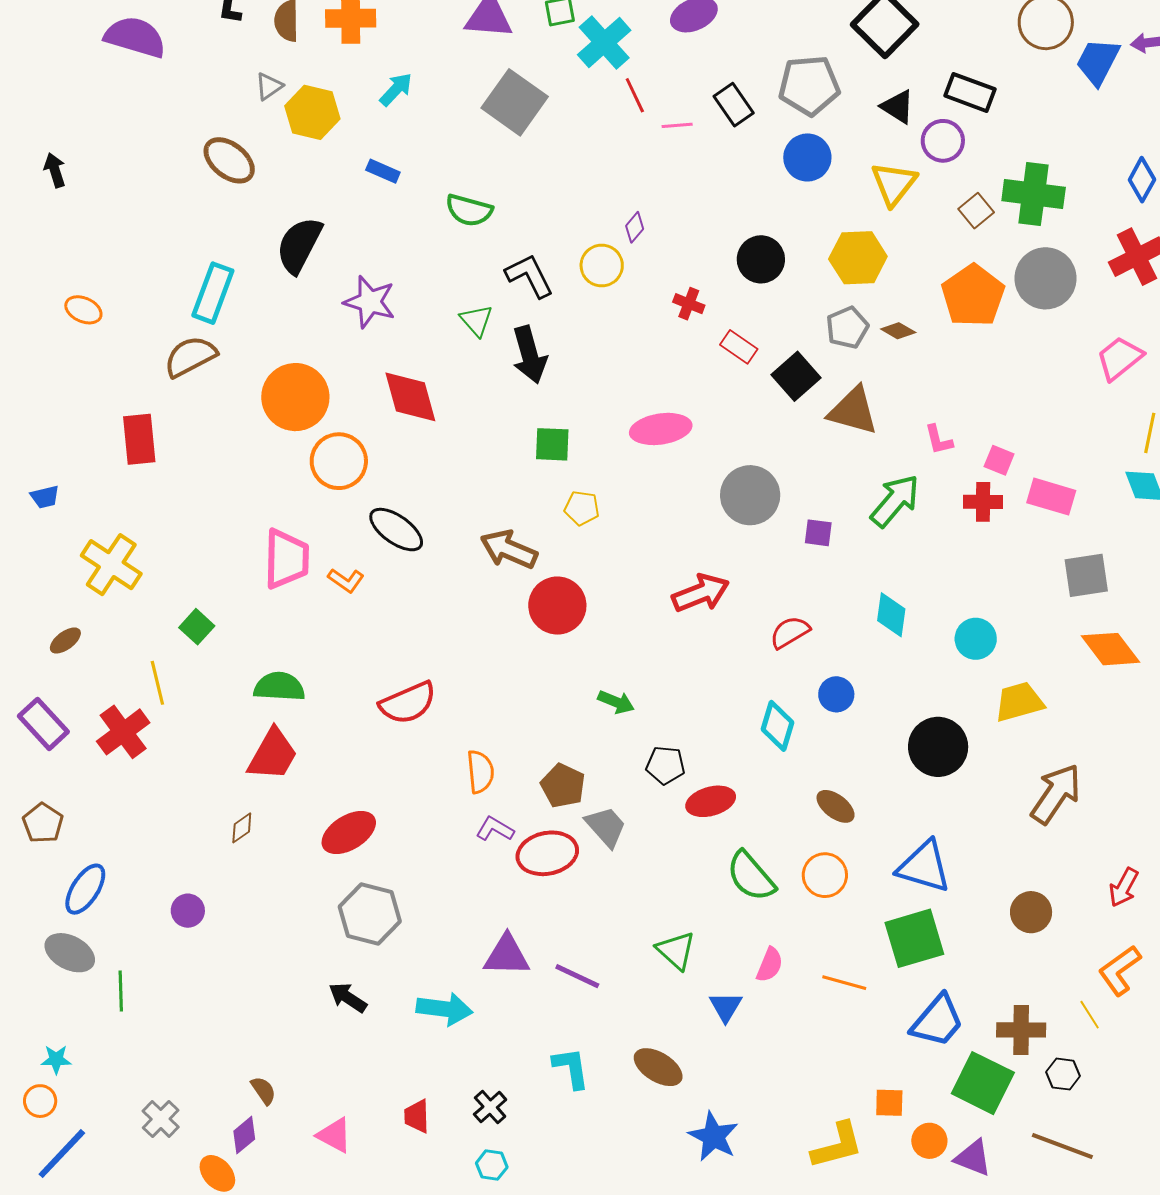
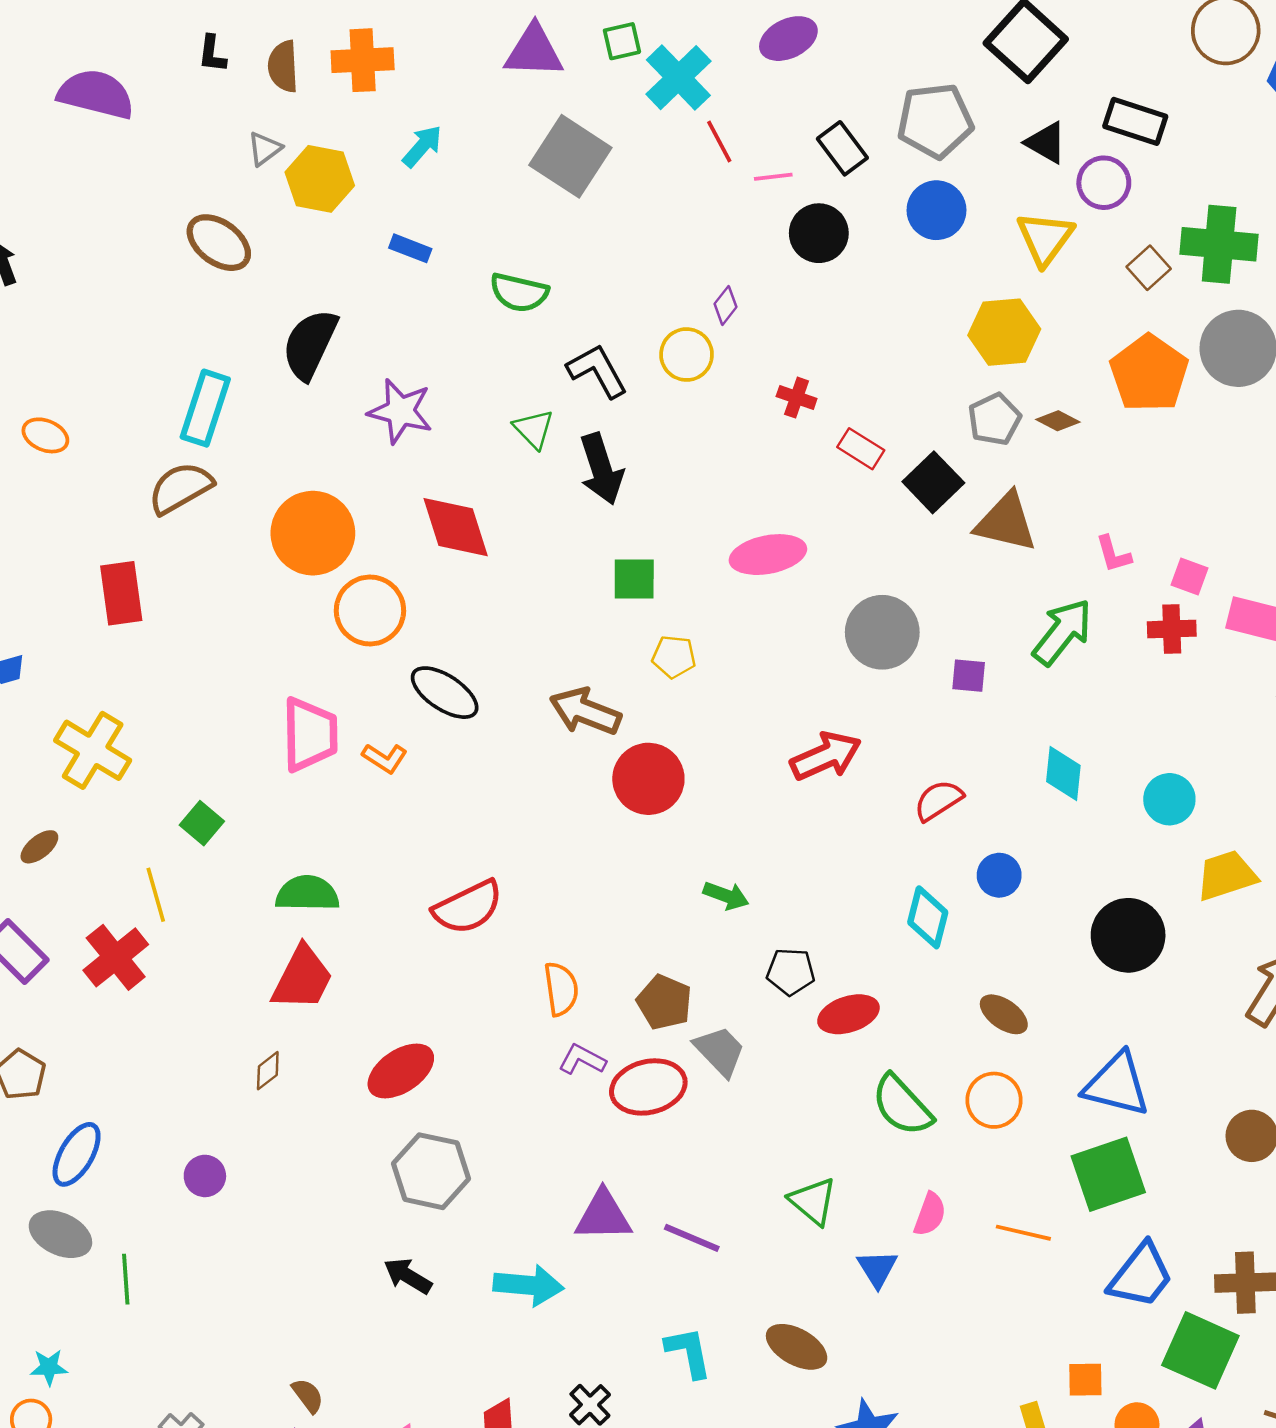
black circle: (761, 259) -> (819, 233), moved

